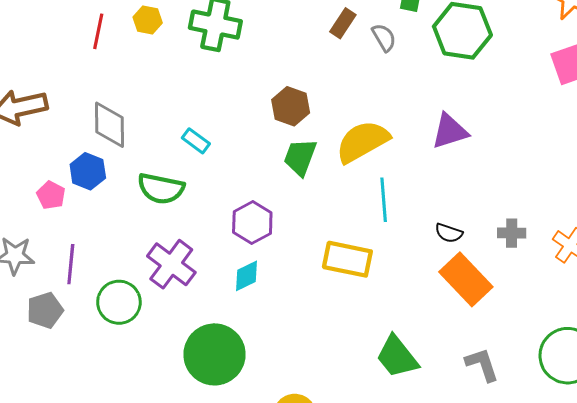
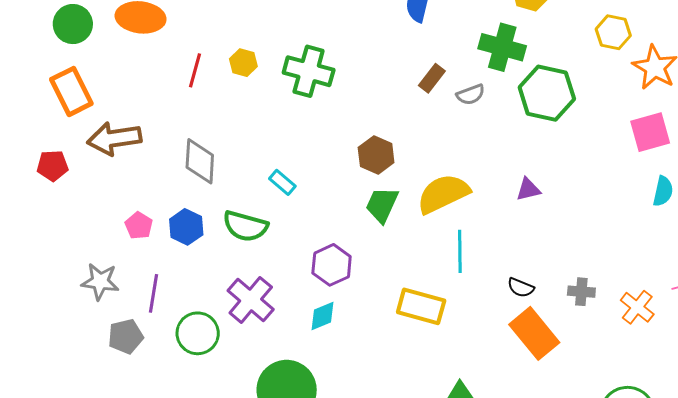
gray semicircle: (384, 37) -> (471, 95), turned 96
purple triangle: (450, 131) -> (528, 189), size x0.7
blue hexagon: (88, 171) -> (186, 227), moved

